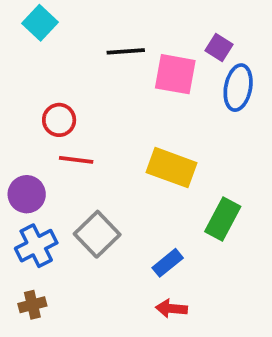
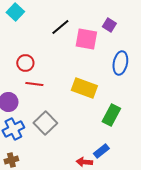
black line: (126, 51) -> (60, 27), turned -36
blue ellipse: (238, 88) -> (120, 63), moved
blue rectangle: (168, 263) -> (101, 151), moved

